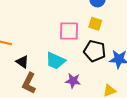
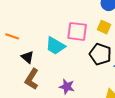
cyan trapezoid: (56, 61) -> (55, 46), moved
purple star: (73, 81) -> (67, 87), moved

